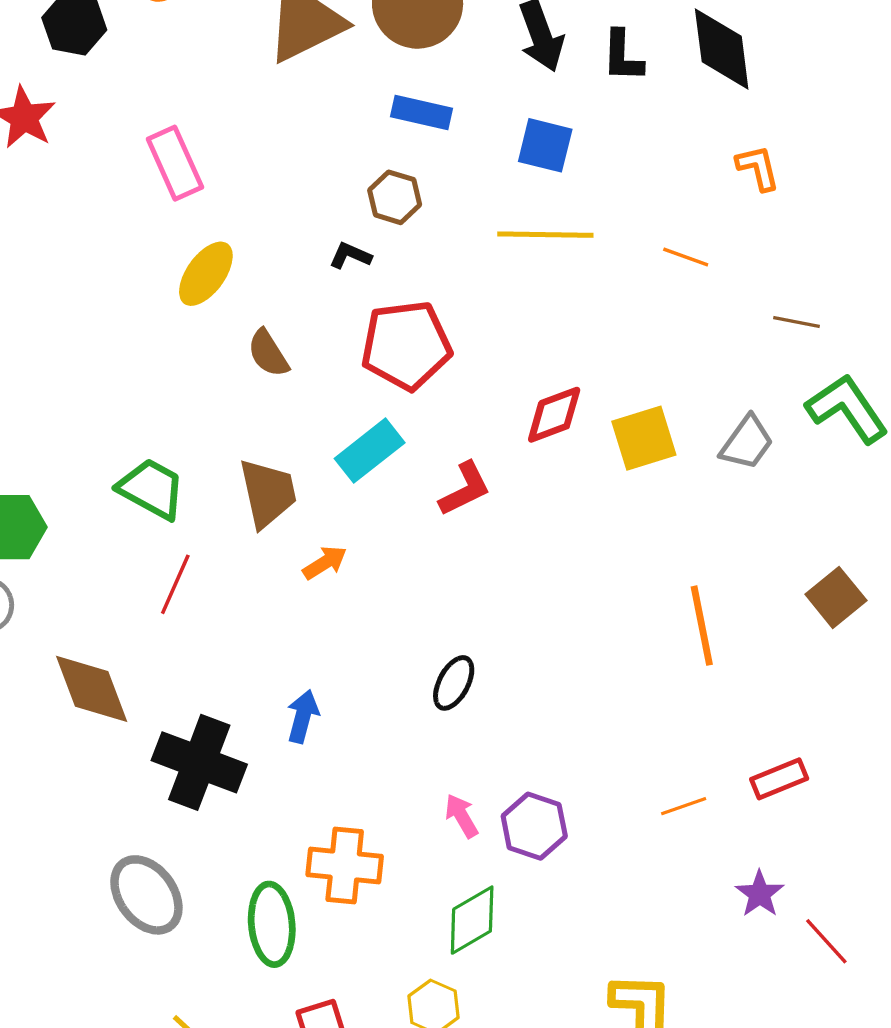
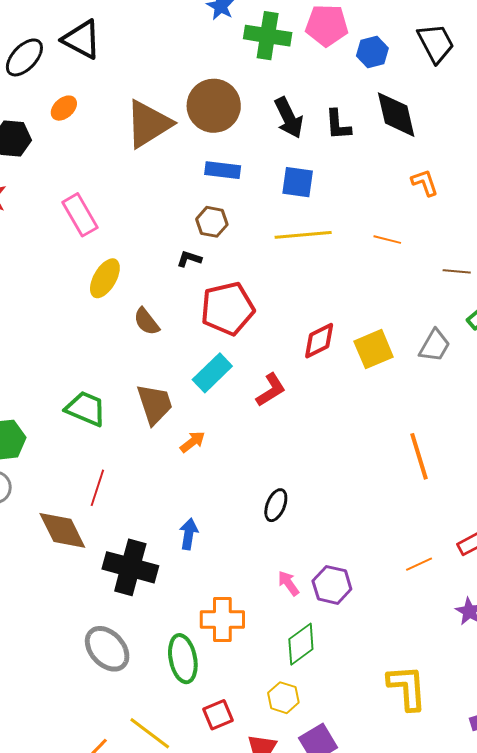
red line: (175, 584) -> (97, 488), moved

